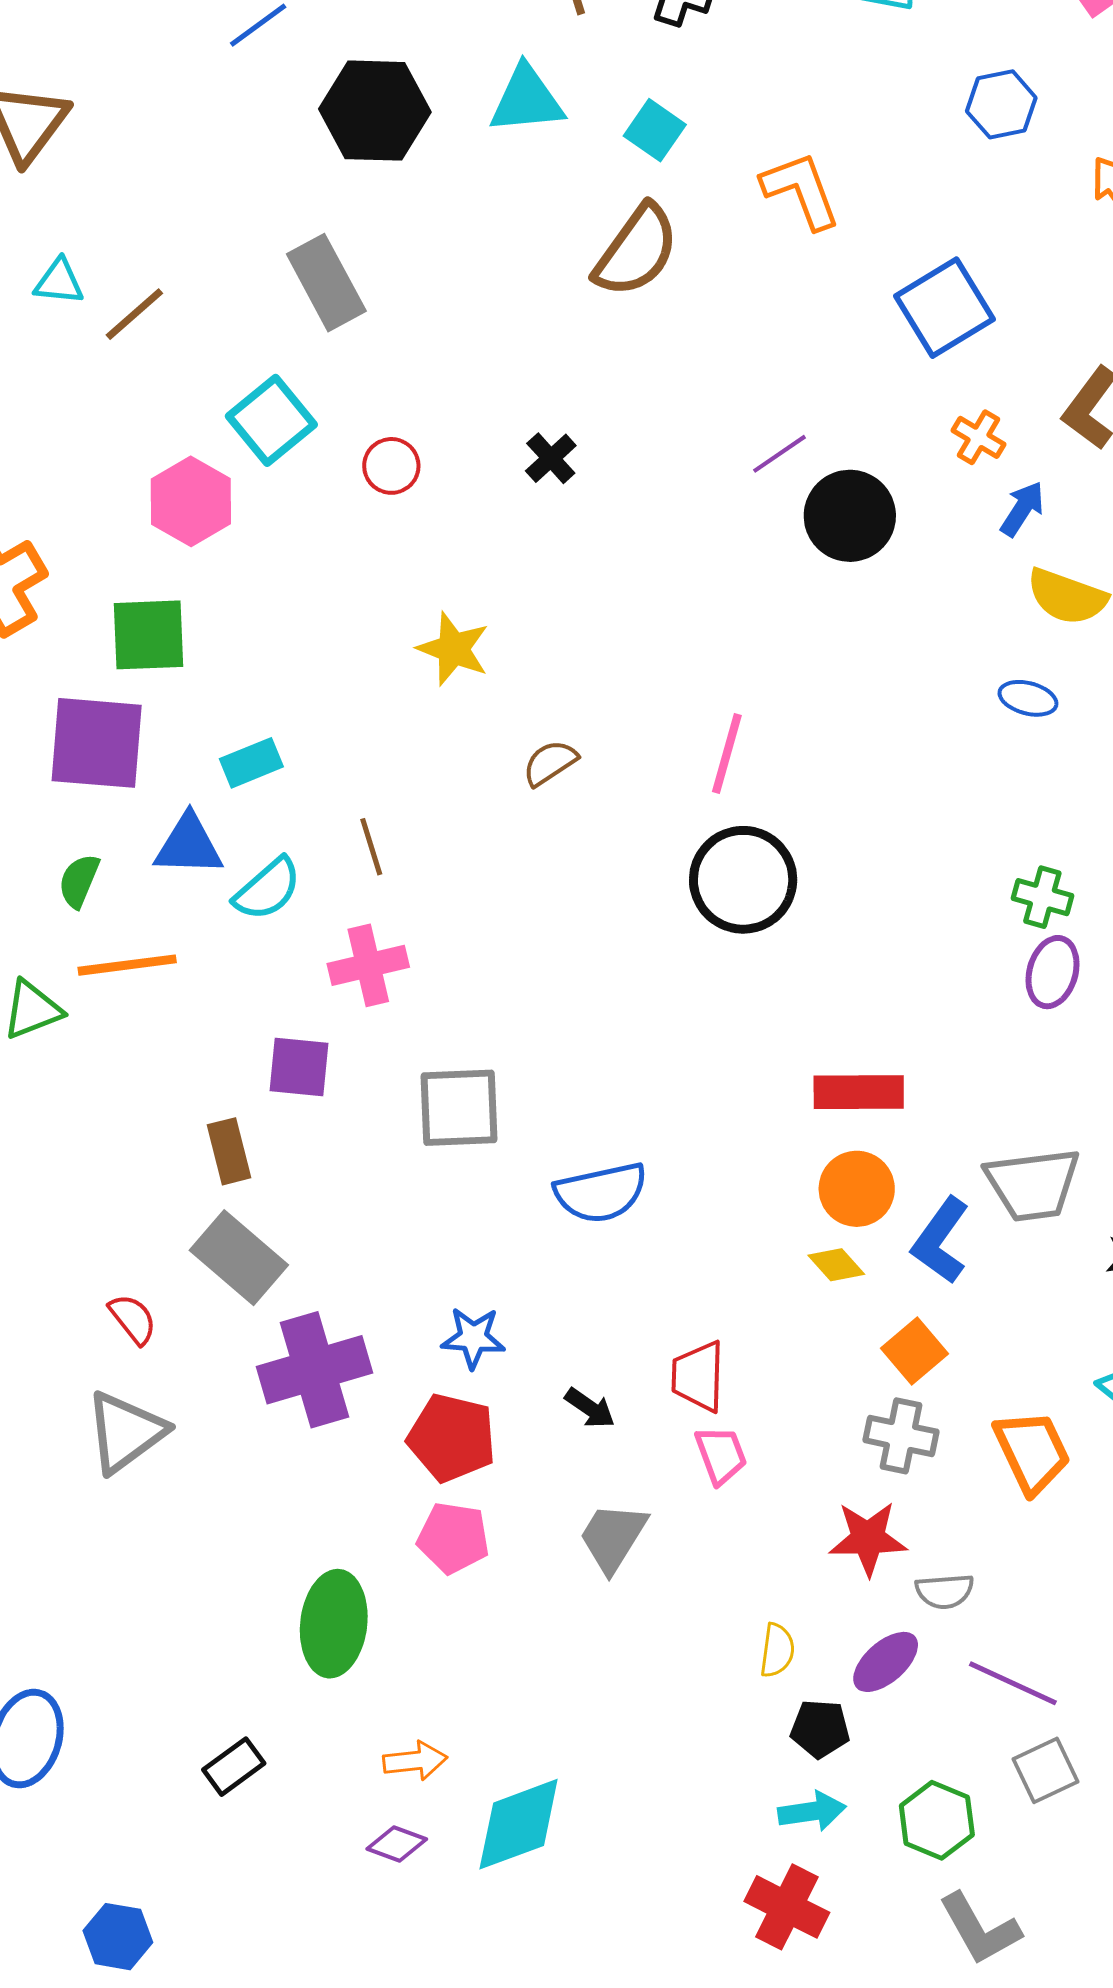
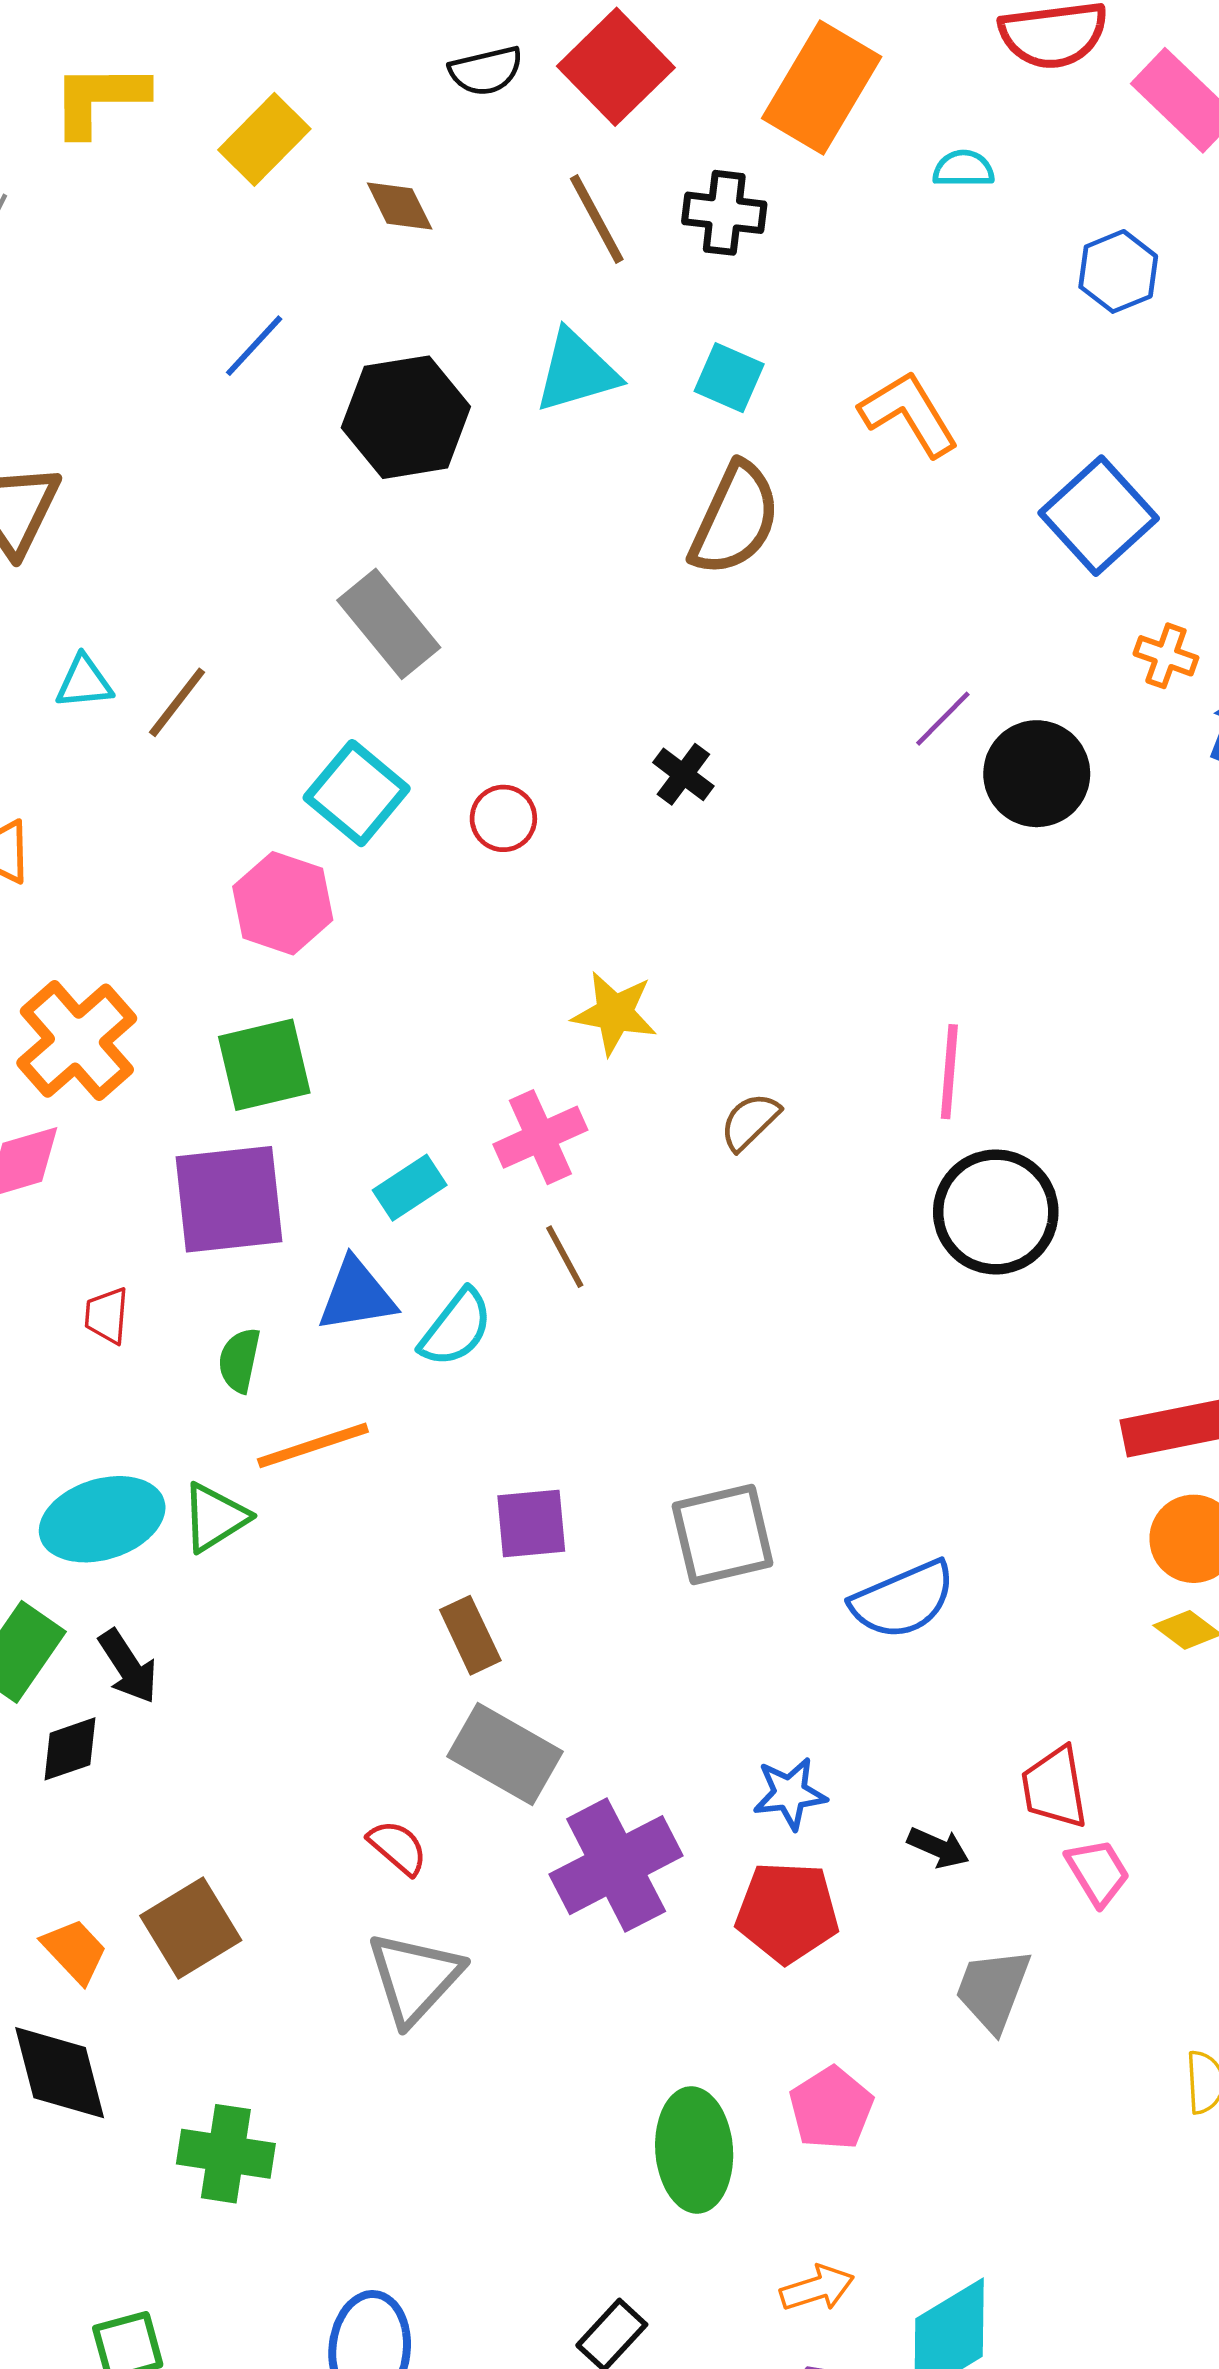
pink cross: (368, 965) -> (540, 1137), moved
pink pentagon: (453, 1538) -> (831, 2108), moved, turned -30

